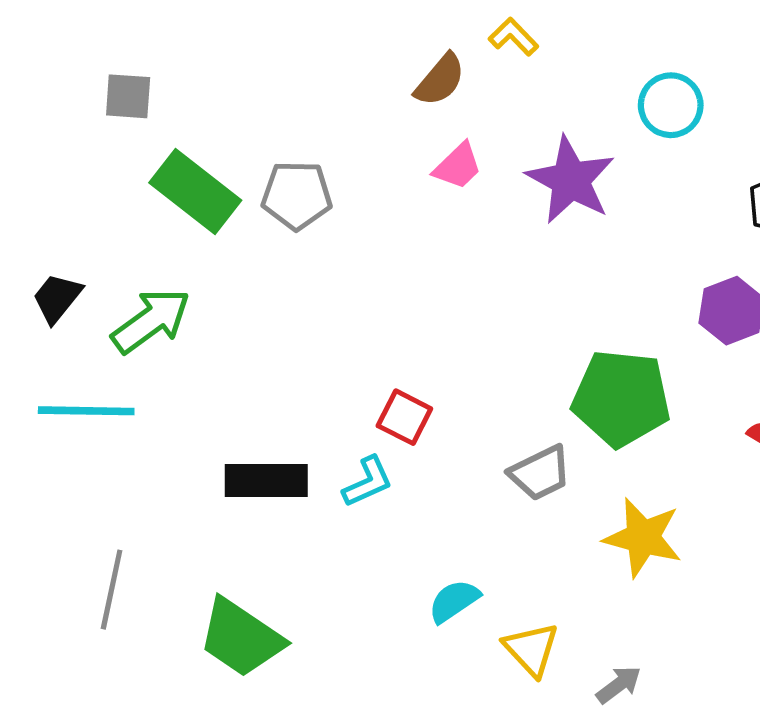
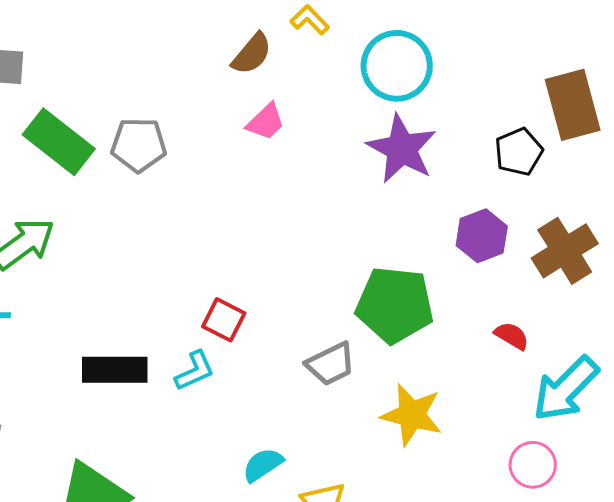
cyan circle: (671, 105) -> (397, 66), moved, size x1.4
purple star: (571, 180) -> (402, 149), moved

